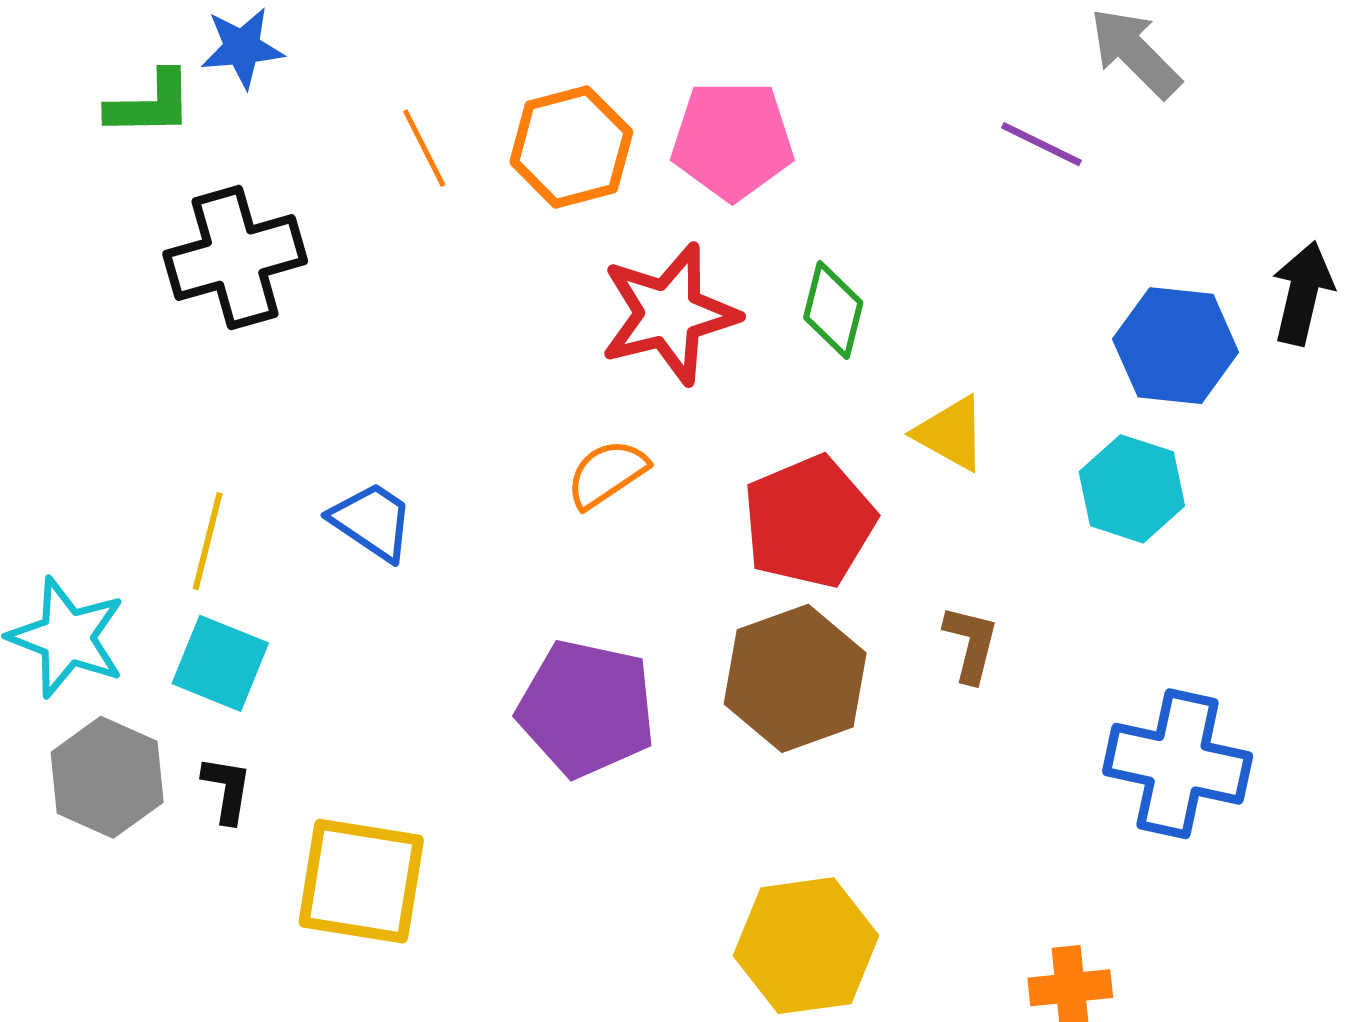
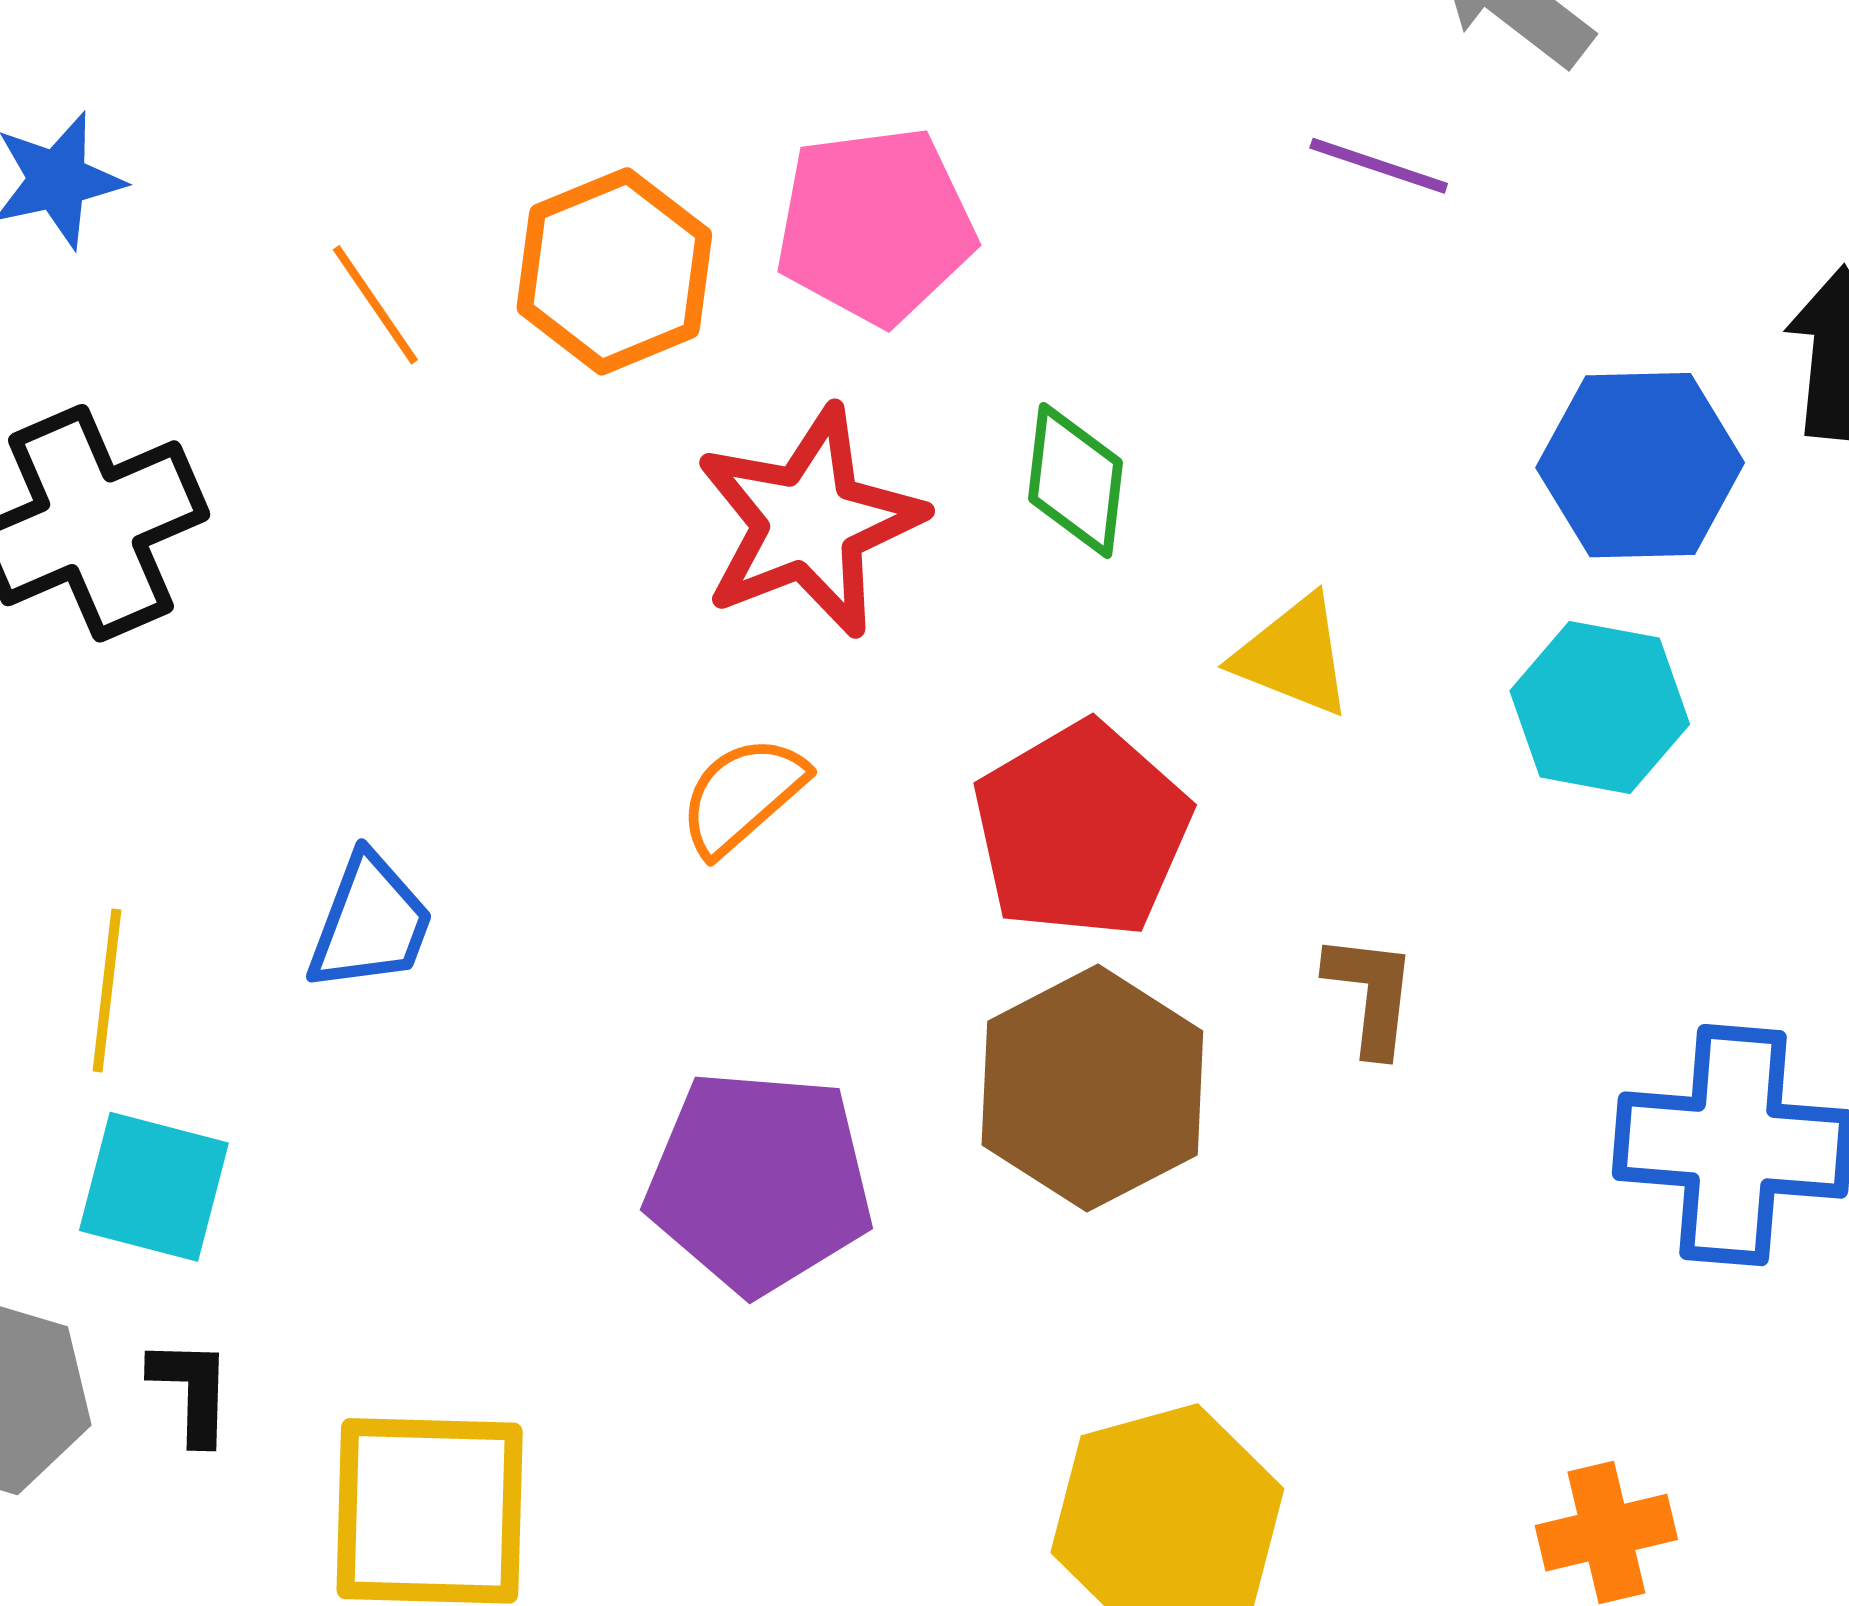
blue trapezoid: (372, 521) -> (370, 923), turned 84

